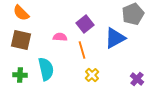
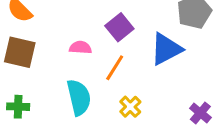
orange line: (82, 50) -> (115, 68), turned 48
cyan semicircle: (46, 69) -> (79, 97), moved

